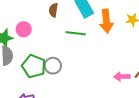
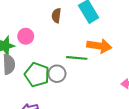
orange arrow: (106, 21) -> (99, 46), moved, turned -75
green line: (76, 33) -> (77, 58), moved

